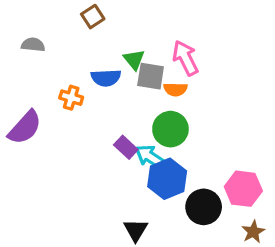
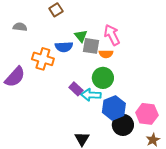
orange cross: (71, 98) -> (43, 59), size x1.5
cyan arrow: (151, 157) -> (91, 95), turned -30
blue hexagon: (167, 179) -> (114, 108), moved

